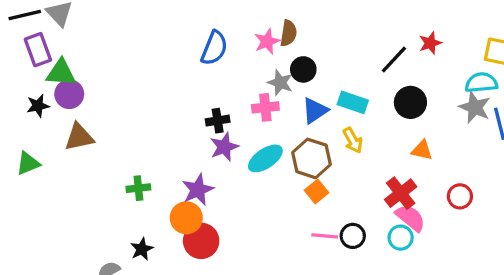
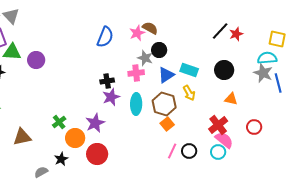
brown semicircle: (288, 33) -> (150, 28), turned -70
black line: (394, 60) -> (220, 31), moved
purple circle: (69, 94) -> (36, 60), moved
brown triangle: (79, 137) -> (22, 137), moved
cyan ellipse: (265, 158) -> (136, 104), turned -55
green cross: (138, 188) -> (59, 122), turned -32
orange circle: (186, 218) -> (75, 138), moved
pink line: (325, 236) -> (172, 151), turned -70

